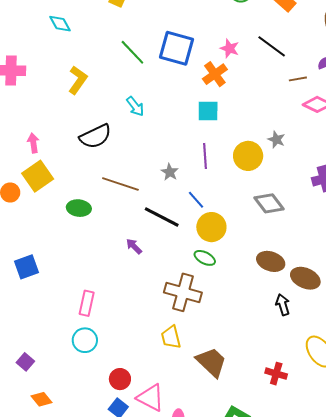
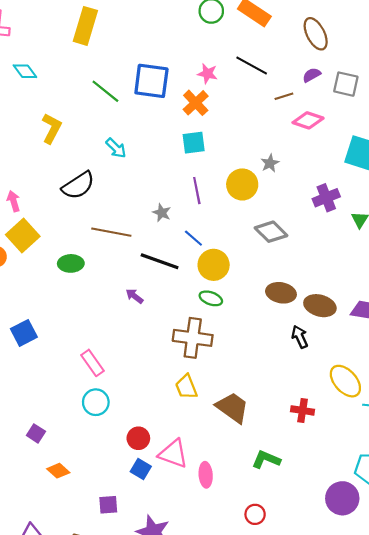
gray star: (276, 140) -> (270, 163), turned 30
pink rectangle: (87, 303) -> (93, 363), turned -40

